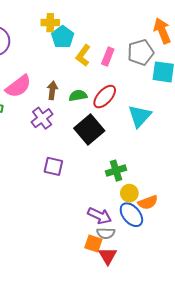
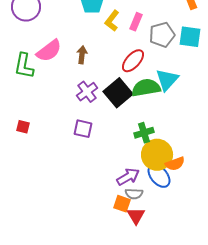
gray pentagon: (141, 52) -> (162, 35), moved
green semicircle: (78, 96) -> (146, 88), moved, size x1.6
purple cross: (42, 118) -> (87, 92), moved
yellow circle: (129, 193) -> (157, 155), size x1.8
purple arrow: (100, 216) -> (128, 177), turned -55

